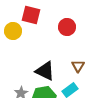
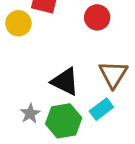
brown triangle: (78, 66) -> (113, 74), size x1.5

